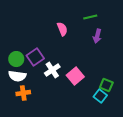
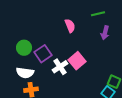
green circle: (16, 59) -> (24, 48), moved
pink square: (75, 76) -> (77, 61), moved

